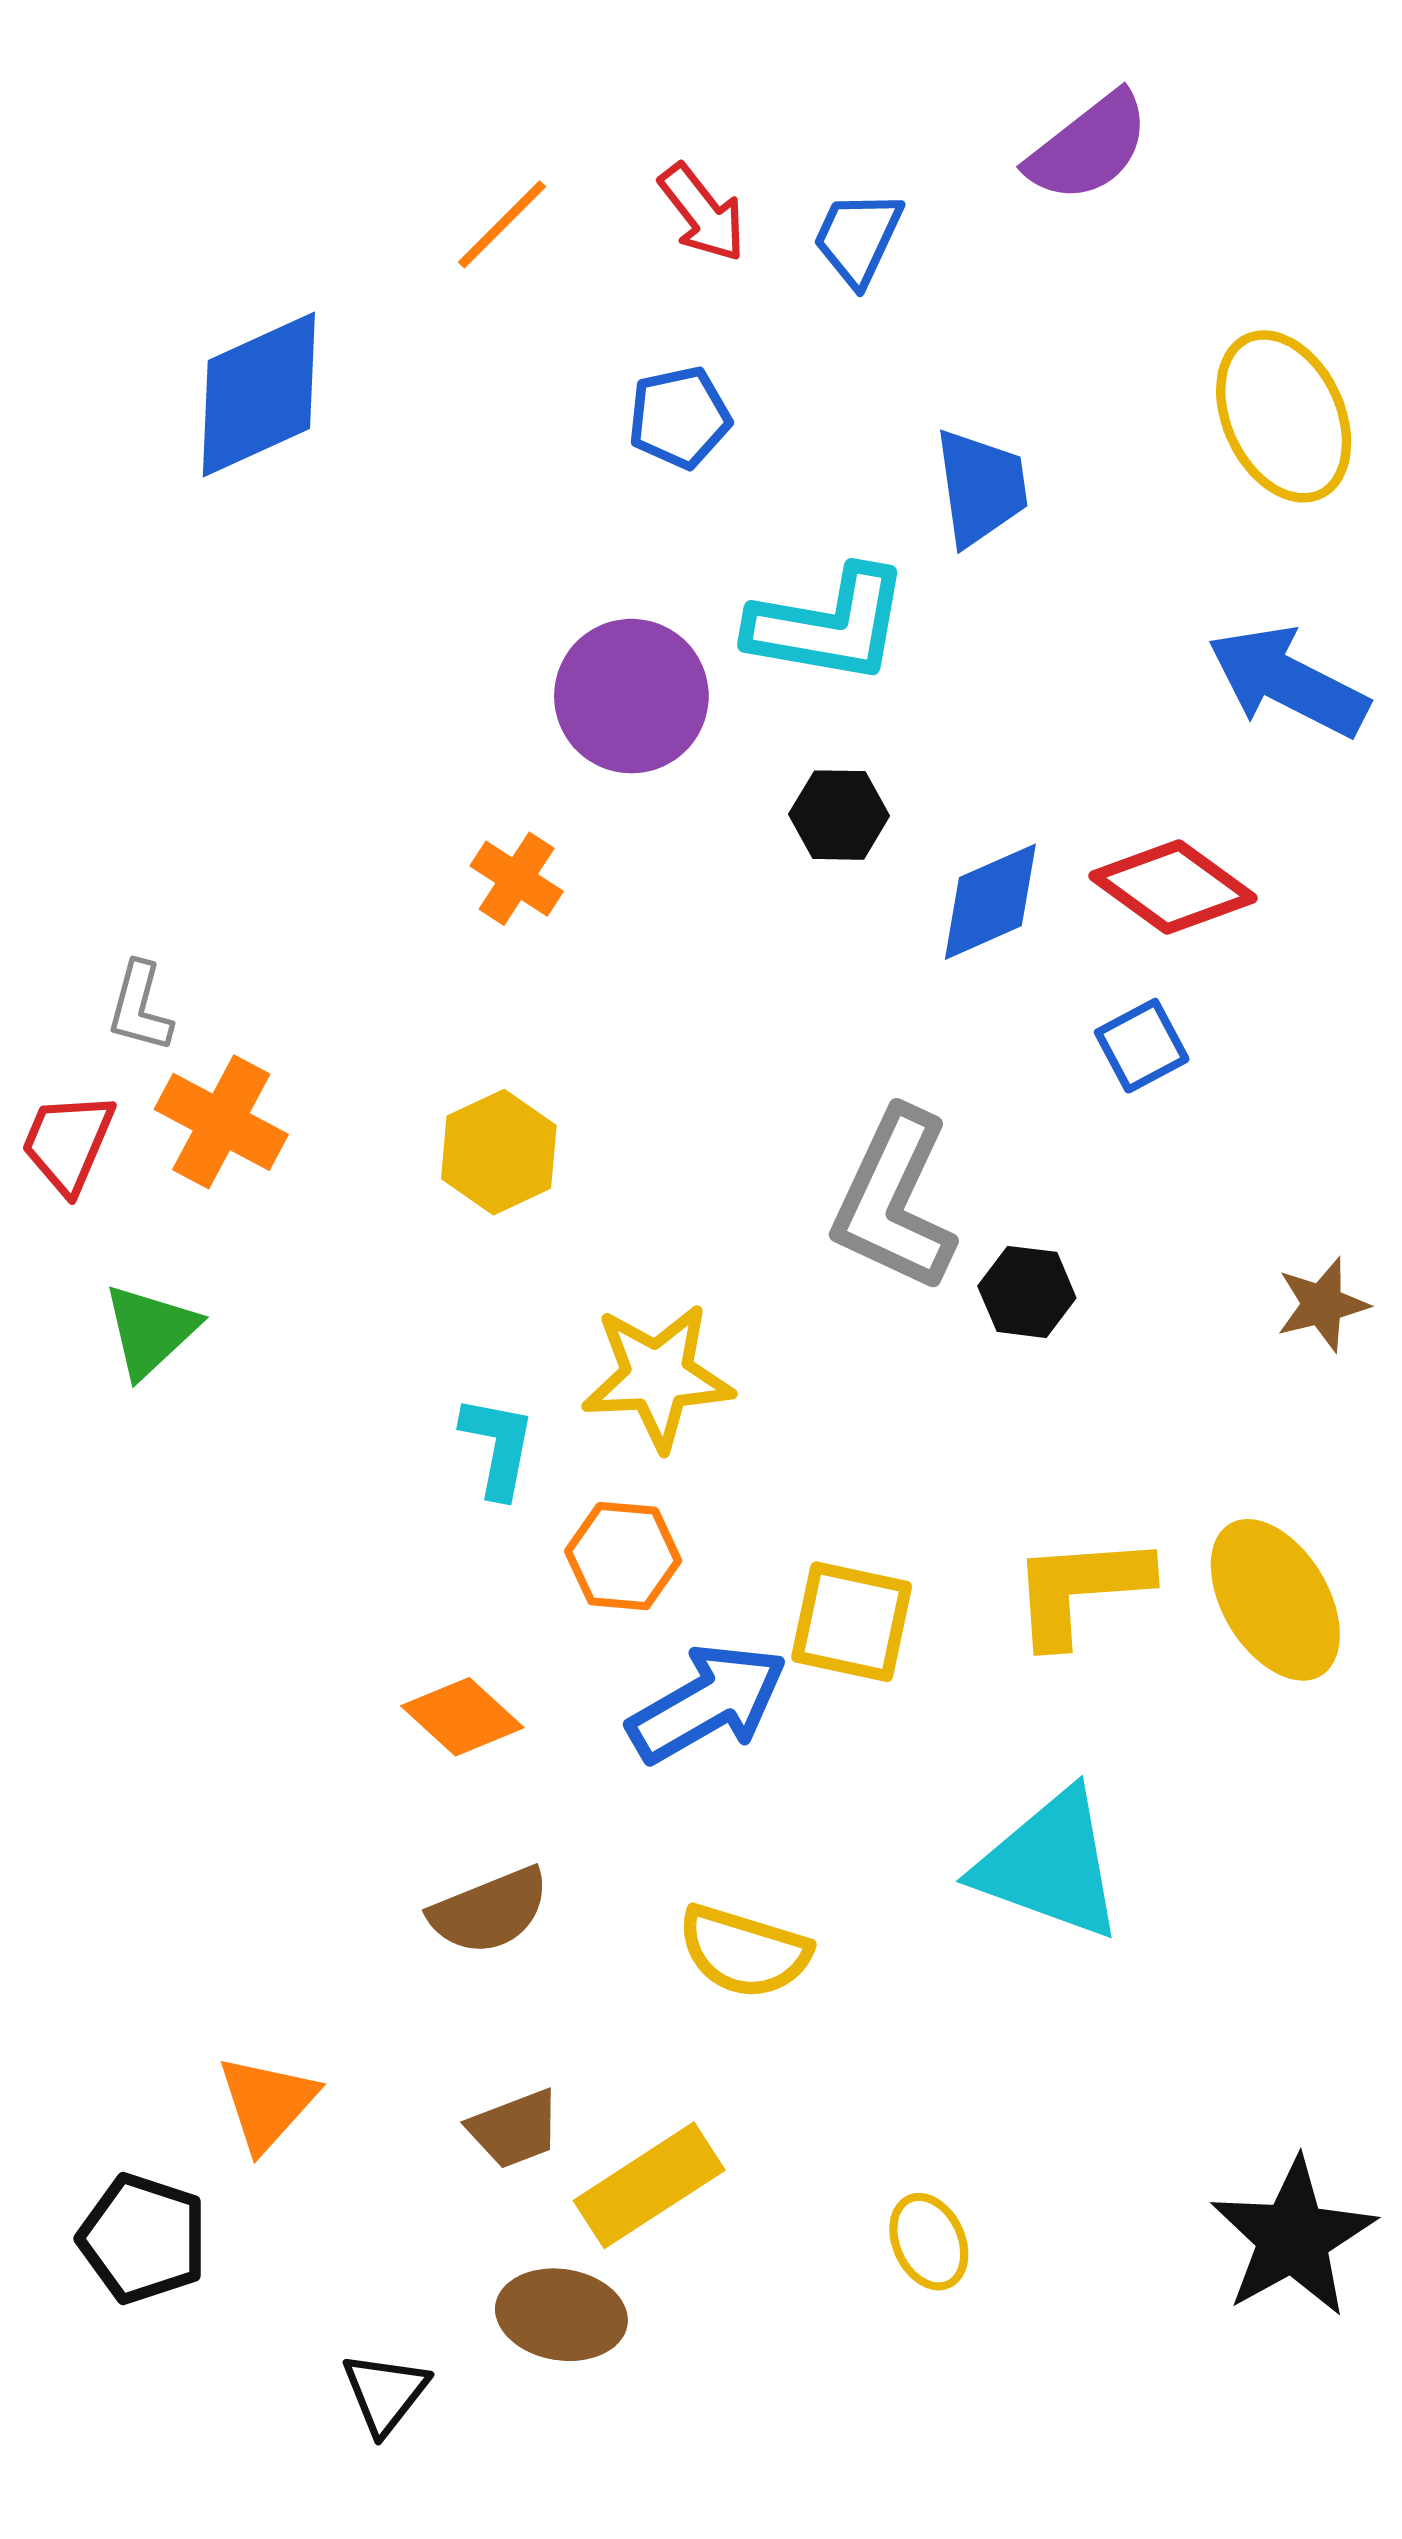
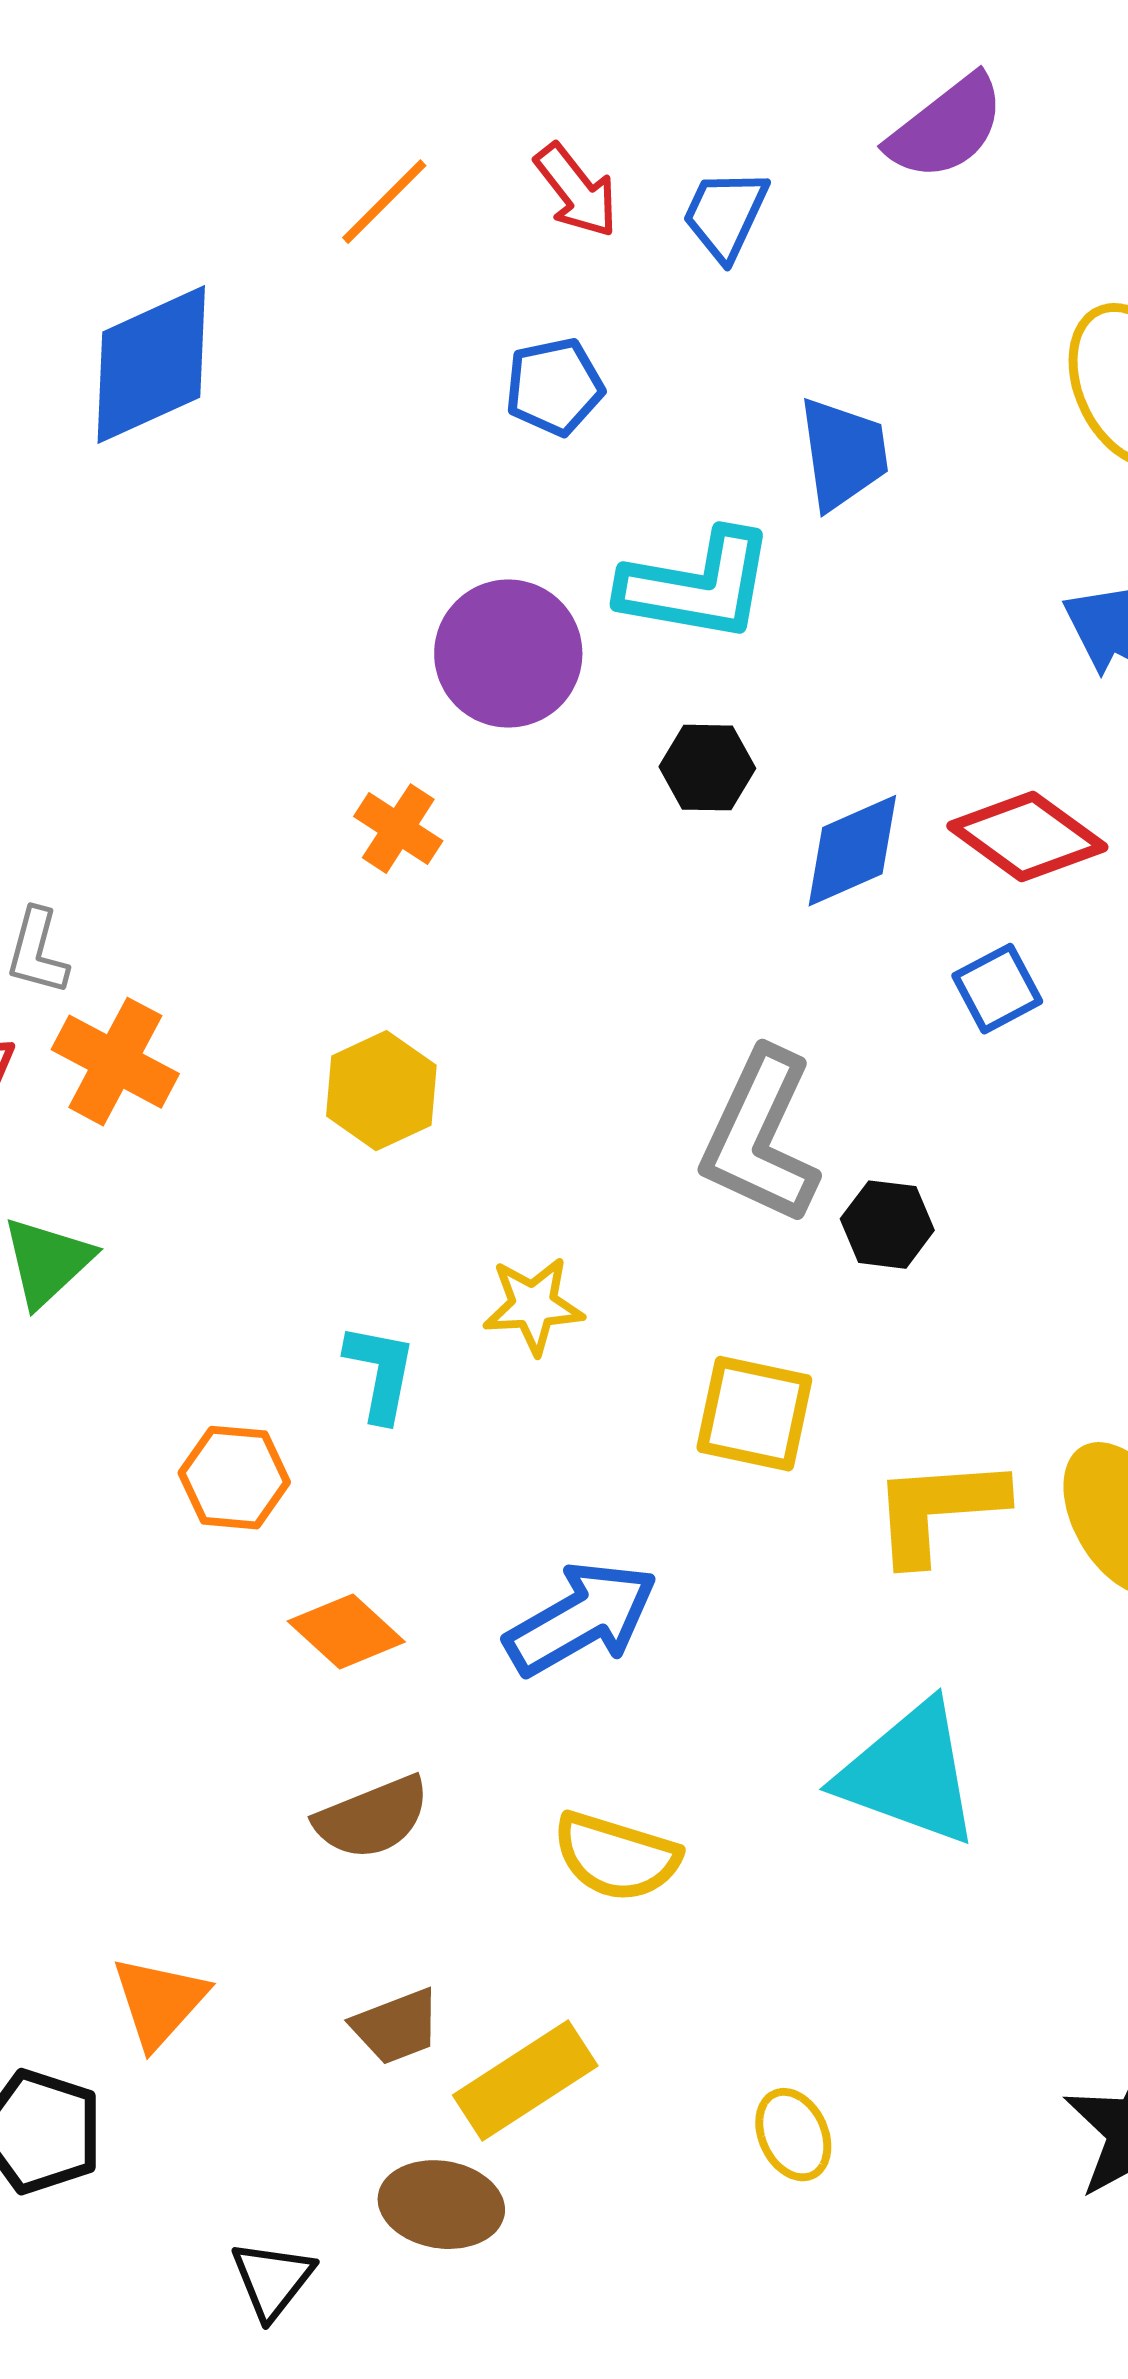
yellow star: (657, 1377) -> (533, 1306), size x0.7
orange hexagon: (623, 1556) -> (234, 1478), moved
yellow square: (852, 1622) -> (754, 1414), moved

